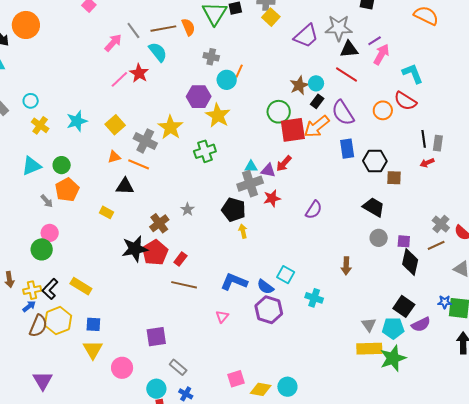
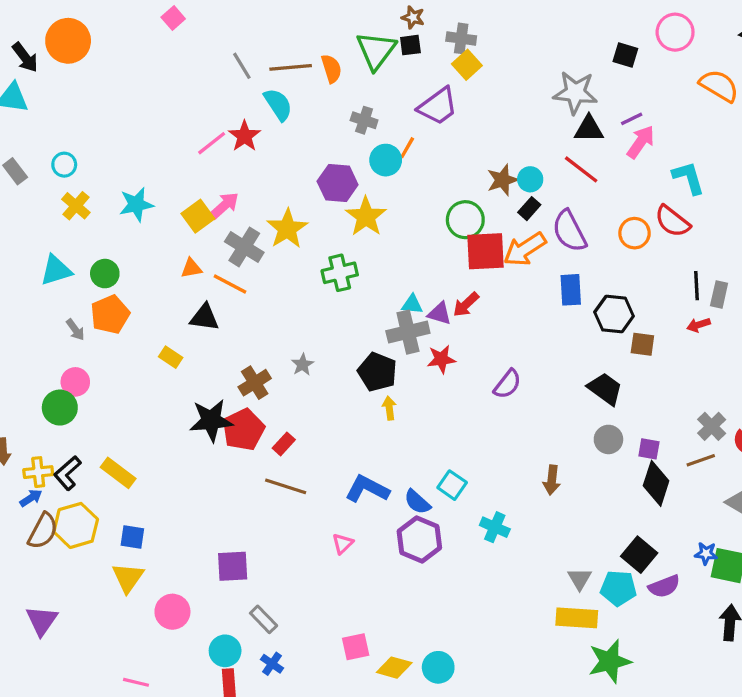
purple trapezoid: (306, 36) -> (438, 106), moved
pink arrow: (113, 43) -> (224, 206), moved
green star: (393, 358) -> (610, 661), moved

